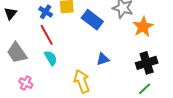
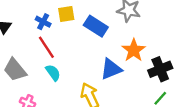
orange star: (143, 27) -> (134, 50), moved
blue triangle: (103, 59) -> (111, 69), size x1.5

